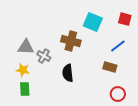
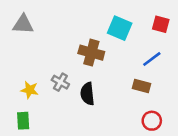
gray triangle: (26, 47) -> (23, 24), moved
gray cross: (44, 56) -> (60, 82), moved
green rectangle: (25, 89) -> (23, 121), moved

